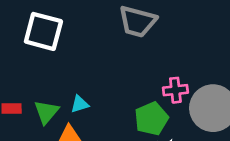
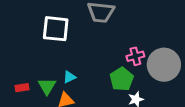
white square: (43, 31) -> (56, 29), moved

